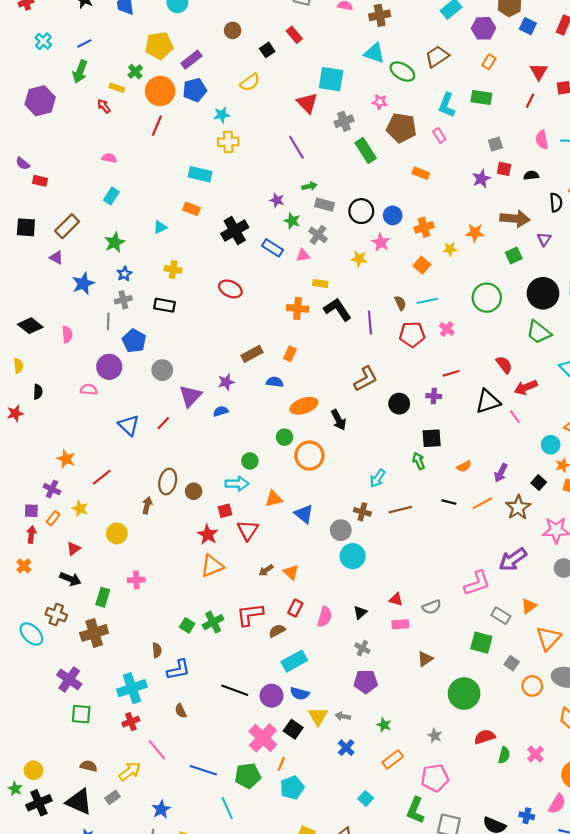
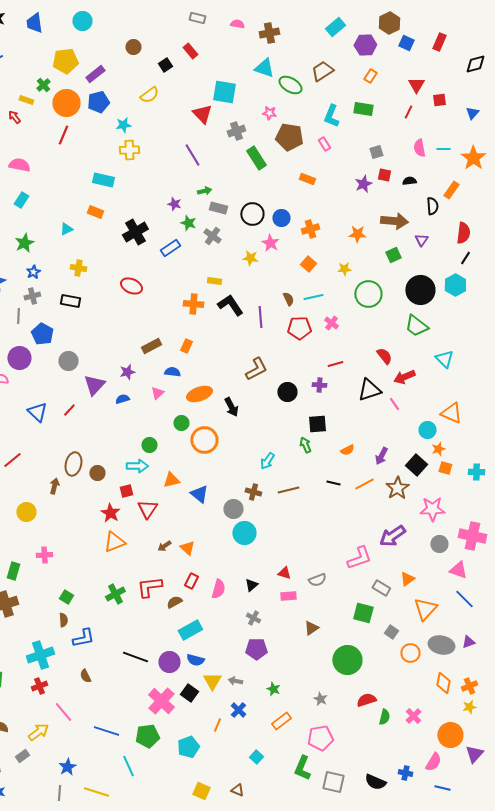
pink semicircle: (109, 158) -> (19, 165), size x1.5
blue rectangle: (273, 248) -> (170, 248), turned -66
yellow star: (450, 249) -> (344, 269), moved
pink triangle: (303, 255) -> (157, 393), moved, turned -32
black square: (539, 483) -> (416, 465), size x1.5
green square: (187, 625) -> (66, 597), moved
orange line: (281, 764) -> (217, 725), moved

